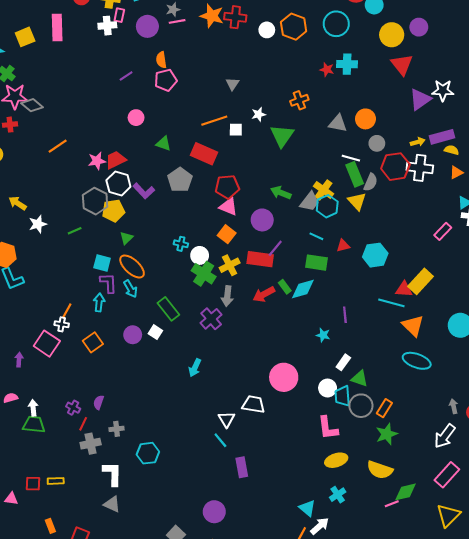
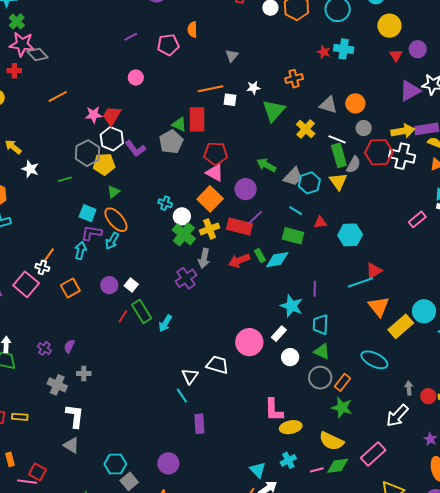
purple circle: (419, 27) -> (418, 49), moved
orange semicircle: (161, 60) -> (192, 30), moved
red triangle: (402, 65) -> (396, 55), size x0.6
yellow arrow: (418, 142) -> (403, 131), size x1.6
green triangle: (163, 144) -> (179, 124), moved
red rectangle: (204, 154) -> (197, 119), turned 60
red trapezoid: (116, 160) -> (112, 116), turned -40
yellow cross: (323, 190) -> (306, 129), moved
white star: (38, 224) -> (30, 169), turned 30
orange square: (227, 234) -> (210, 199), size x1.4
yellow rectangle: (420, 281) -> (401, 326), moved
purple L-shape: (108, 283) -> (92, 233), turned -85
cyan arrow: (130, 289) -> (112, 241), turned 54
red triangle: (404, 289) -> (374, 271), turned -42
cyan line: (391, 303) -> (360, 282), turned -40
green rectangle: (168, 309) -> (142, 312), moved
cyan star: (323, 335) -> (292, 306), size x1.6
cyan ellipse: (417, 361) -> (374, 360), moved
white rectangle: (343, 362) -> (279, 334), moved
cyan trapezoid: (343, 396) -> (321, 324), moved
red line: (83, 424) -> (123, 316), moved
pink L-shape: (328, 428) -> (274, 410), moved
green star: (387, 434) -> (342, 408), turned 30
gray cross: (91, 444) -> (57, 385), turned 30
cyan hexagon: (148, 453) -> (115, 464), moved
pink rectangle: (447, 475) -> (373, 454), moved
green diamond: (406, 492) -> (338, 466), moved
pink line: (392, 504) -> (317, 470), moved

